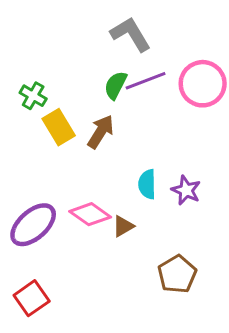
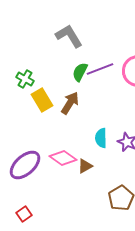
gray L-shape: (131, 34) -> (69, 36), moved
red square: (32, 298) -> (24, 214), size x0.7

